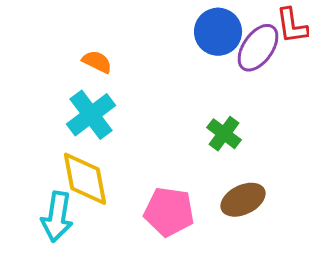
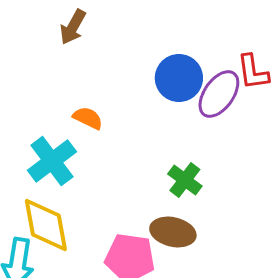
orange semicircle: (97, 62) -> (88, 118), moved
brown ellipse: (243, 200) -> (173, 232), moved, turned 39

